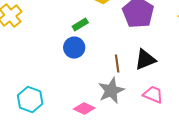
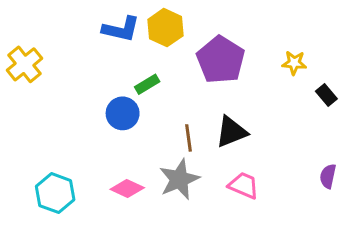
green rectangle: (80, 25) -> (147, 84), moved
pink diamond: (84, 109) -> (127, 188), moved

